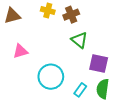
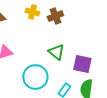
green triangle: (79, 40) -> (56, 52), moved

